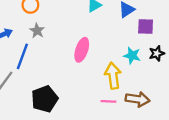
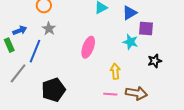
black star: (157, 53) -> (155, 61), moved
cyan star: (132, 56) -> (130, 42), moved
yellow arrow: (113, 76) -> (115, 71), size x0.7

